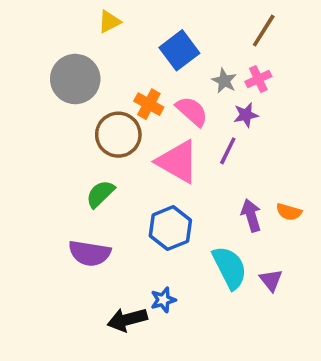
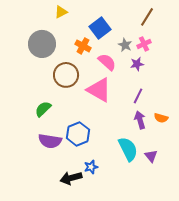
orange cross: (149, 104) -> (83, 46), moved
purple line: (228, 151) -> (138, 96), moved
green semicircle: (100, 194) -> (43, 109), moved
blue hexagon: (170, 228) -> (78, 134), moved

